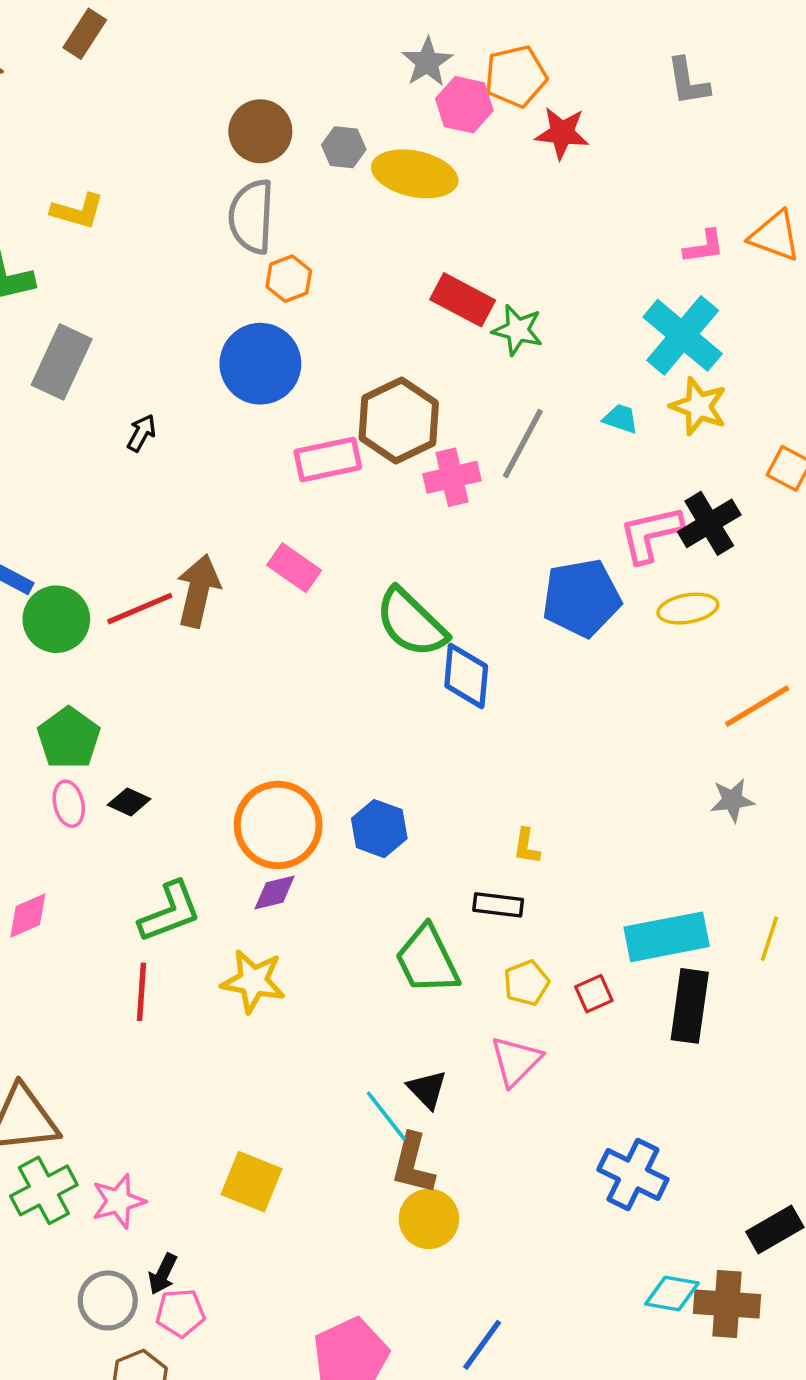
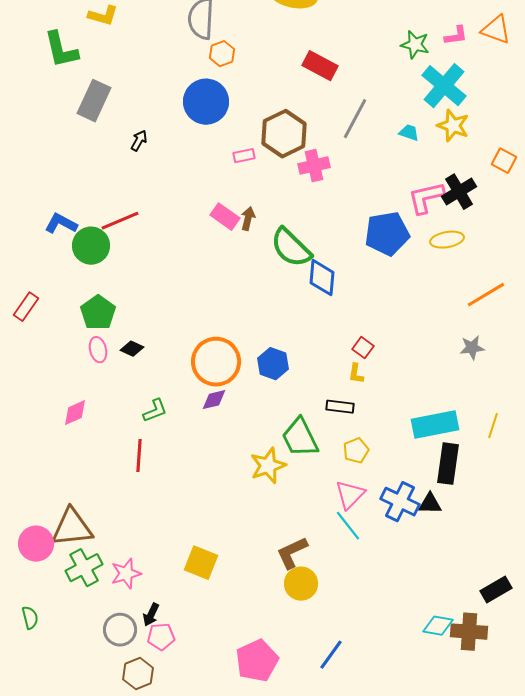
green star: (518, 330) -> (415, 45), moved
gray line: (523, 444) -> (355, 119), moved
pink rectangle: (328, 460) -> (244, 156), size x0.6
brown arrow: (198, 591) -> (248, 219), moved, size x0.6
red line: (140, 609) -> (120, 221), moved
green L-shape: (170, 912) -> (155, 411), size x0.7
yellow star: (253, 981) -> (268, 466), moved, turned -30
red square: (594, 994) -> (363, 348), moved, turned -30
black triangle: (427, 1089) -> (430, 504), moved, turned -45
cyan line: (386, 1116) -> (348, 526), moved
brown L-shape: (413, 1164) -> (292, 553), turned 51
blue cross: (633, 1175) -> (400, 502), moved

